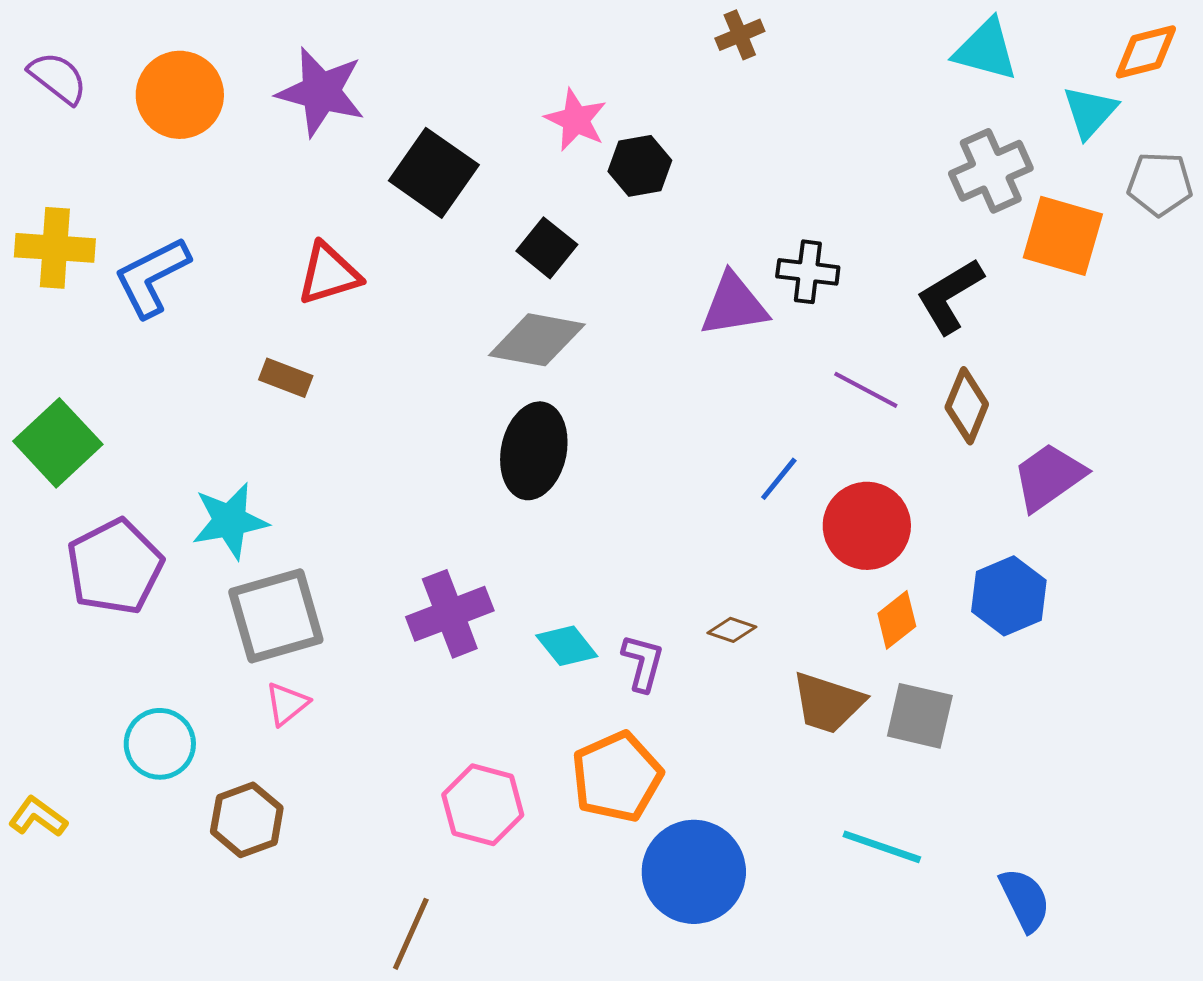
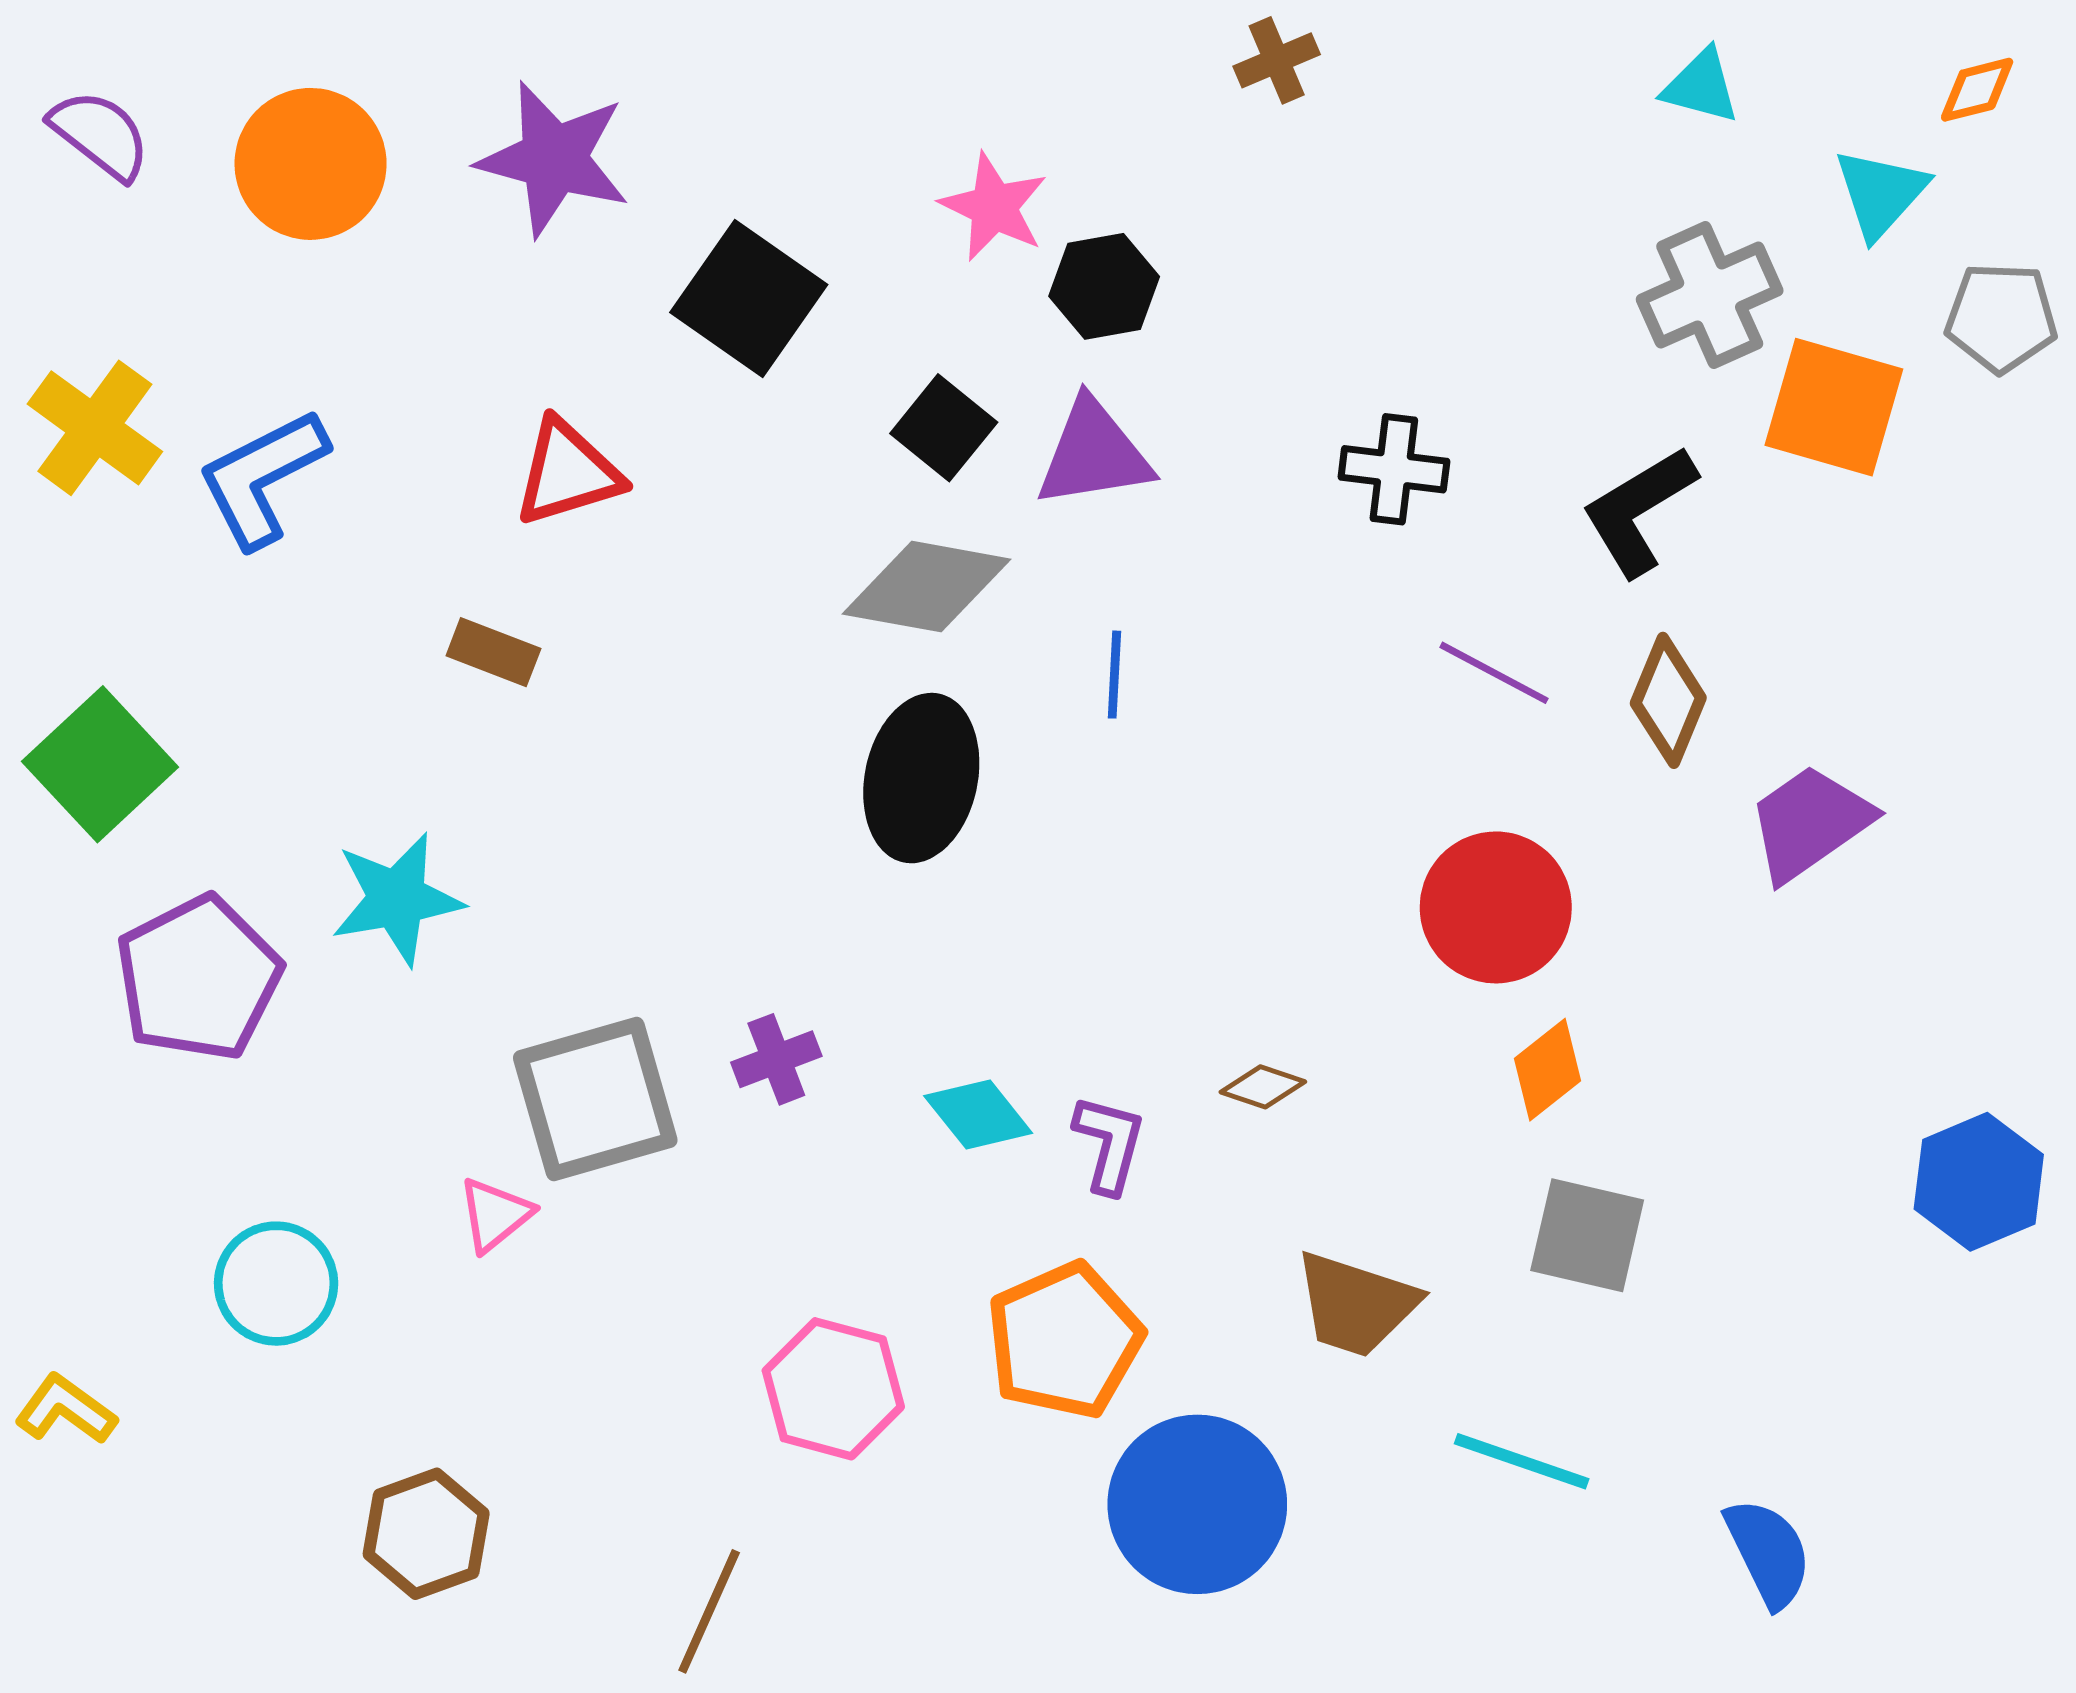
cyan triangle: (986, 50) -> (1701, 86), size x0.7
orange diamond: (1146, 52) -> (1977, 90), size x0.7
yellow cross: (55, 248) -> (95, 428), turned 32
purple triangle: (734, 305) -> (1094, 454), moved
blue line: (779, 479) -> (1114, 675), moved, turned -36
blue hexagon: (1009, 596) -> (1979, 1182), moved
purple cross: (450, 614) -> (776, 1059), size x0.6
gray square: (276, 616) -> (595, 1099), moved
brown trapezoid: (828, 703) -> (1356, 1304), moved
brown hexagon: (247, 820) -> (426, 1534), moved

